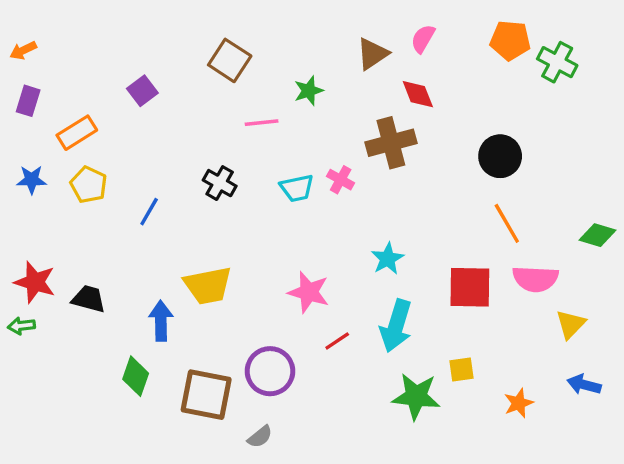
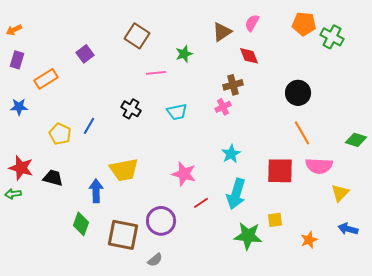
brown cross: (391, 143) -> (233, 85), size x0.7
pink cross: (341, 180) -> (223, 107), moved, turned 35
yellow pentagon: (89, 185) -> (60, 134), moved

